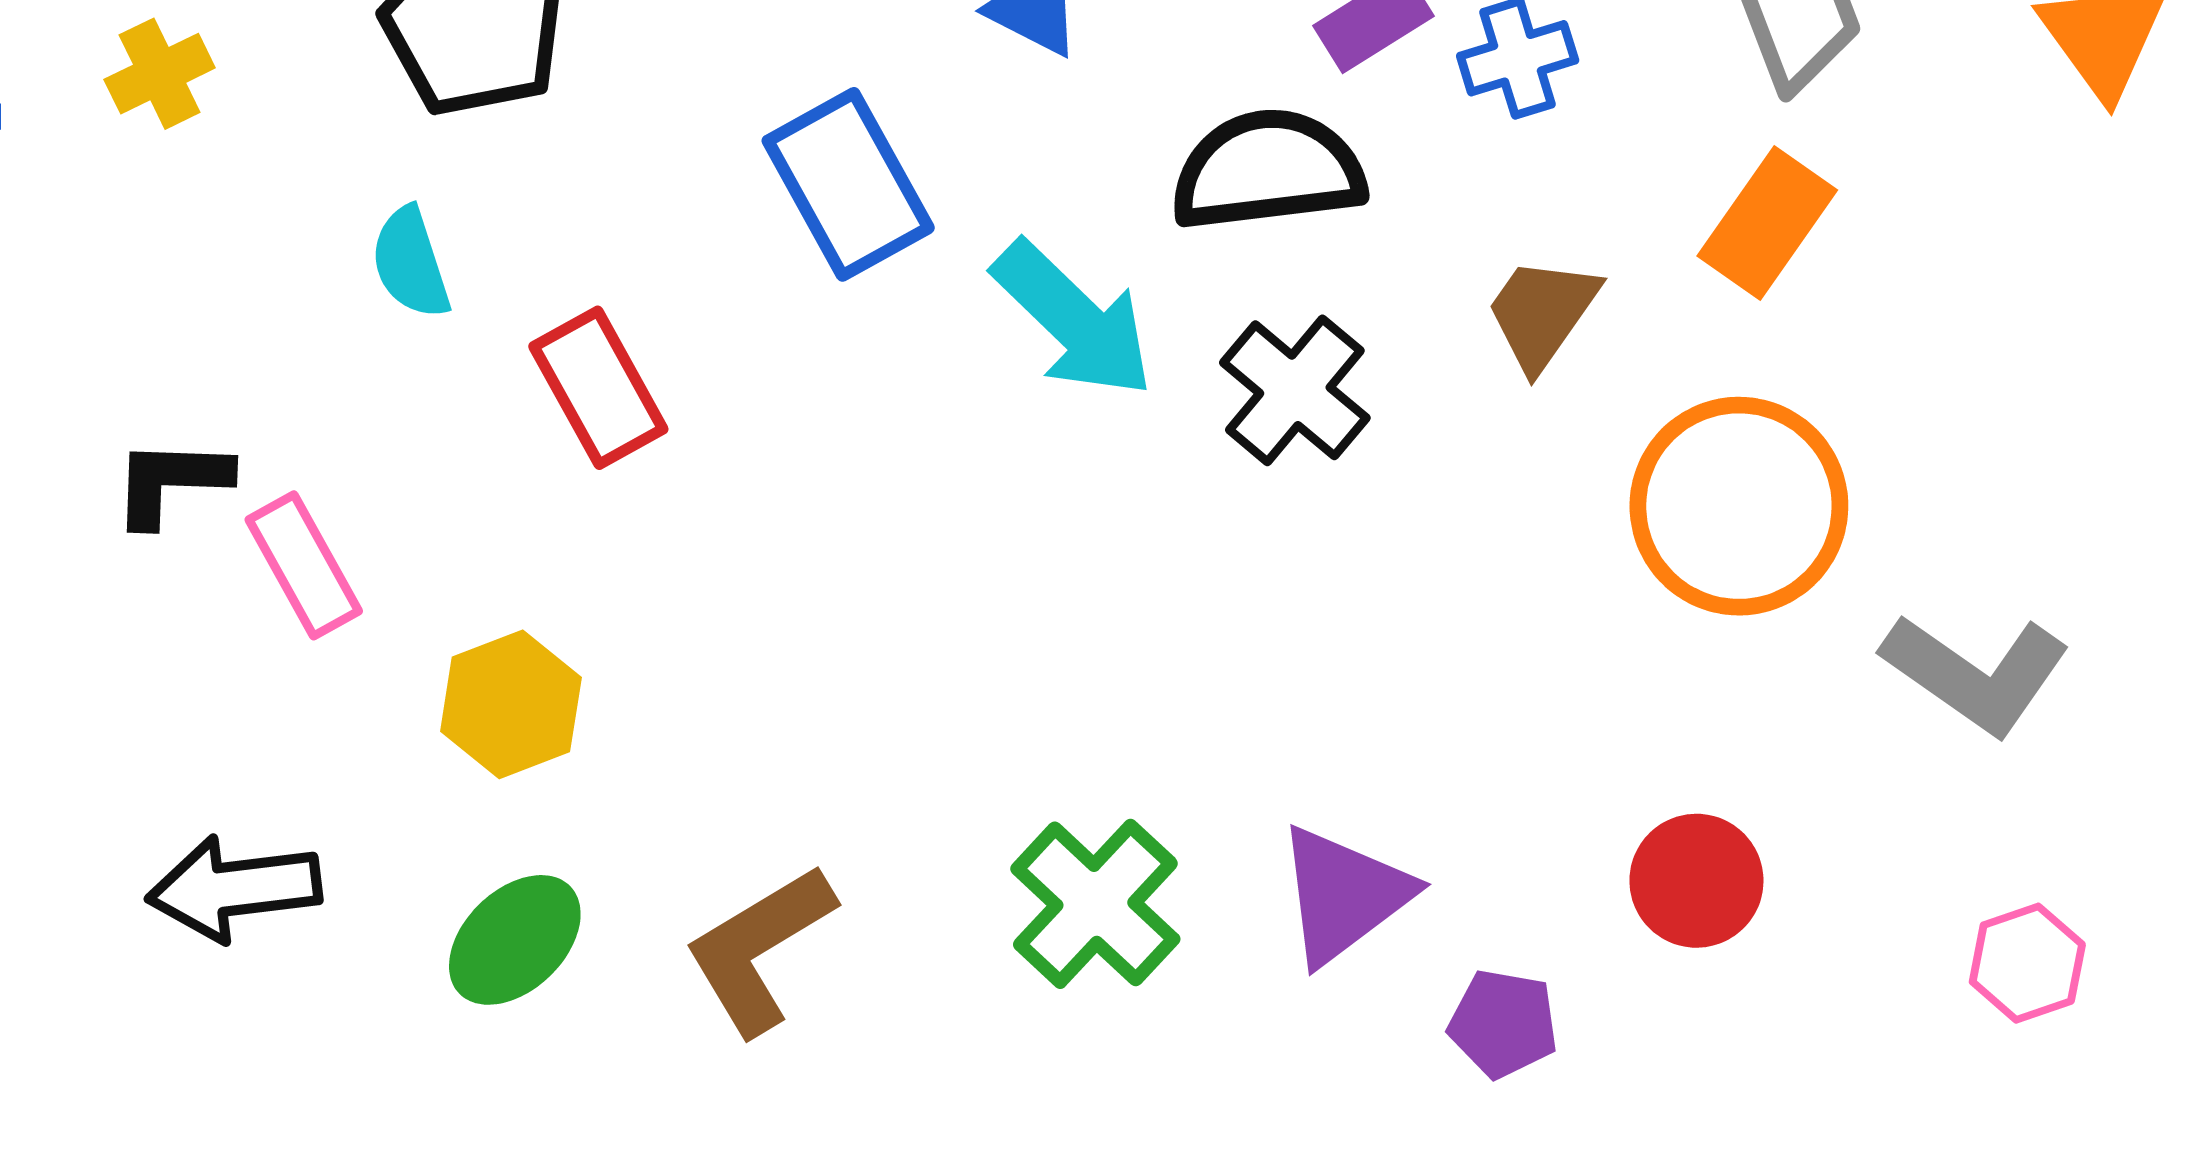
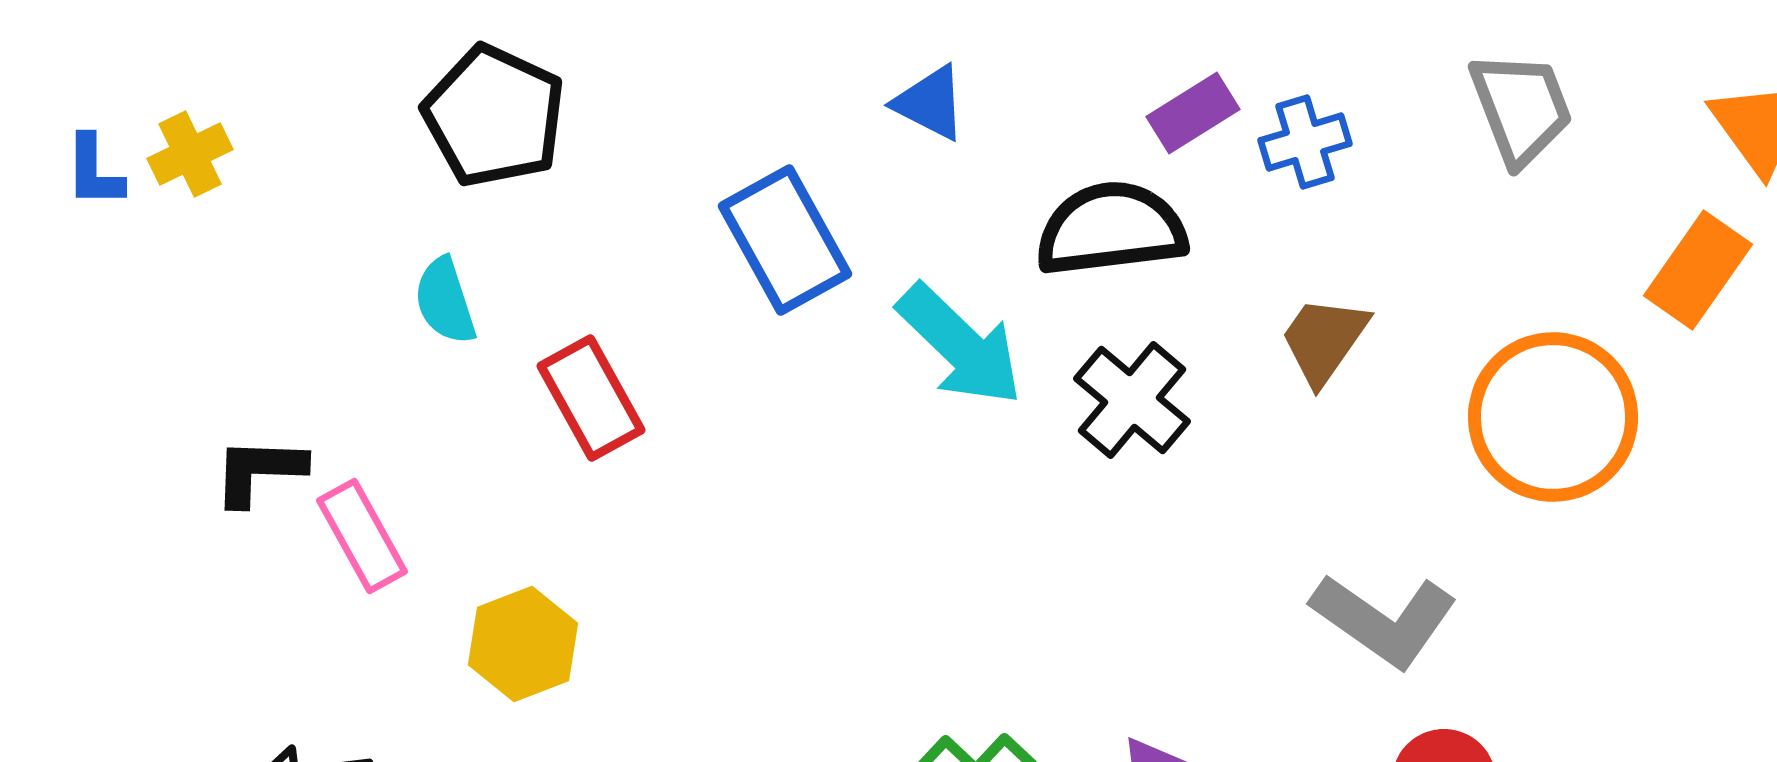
yellow cross: (160, 74) -> (190, 154), moved
orange rectangle: (1767, 223) -> (1698, 270), moved
orange circle: (1739, 506) -> (1553, 417), moved
gray L-shape: (1976, 673) -> (1384, 620), moved

